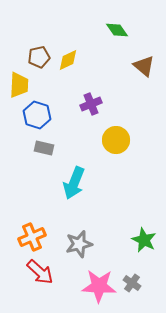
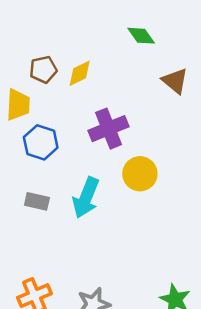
purple cross: (91, 104) -> (109, 129), size x1.4
gray rectangle: (44, 148) -> (37, 201), moved
cyan arrow: (74, 183) -> (86, 198), moved

